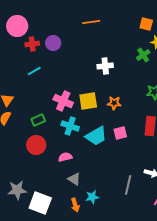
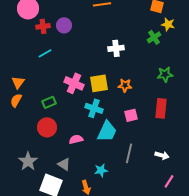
cyan cross: (70, 126) -> (94, 108), moved
cyan trapezoid: (96, 136) -> (107, 131), moved, turned -35
gray triangle: (74, 179) -> (64, 164), moved
gray line: (128, 185) -> (129, 153), moved
gray star: (17, 190) -> (28, 161), moved, turned -30
cyan star: (92, 197) -> (101, 170), moved

